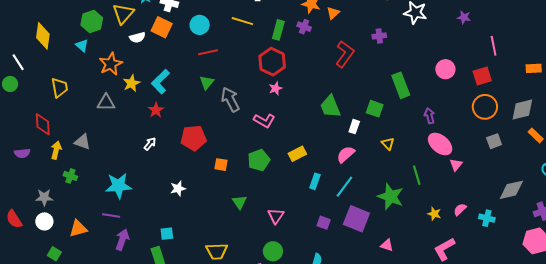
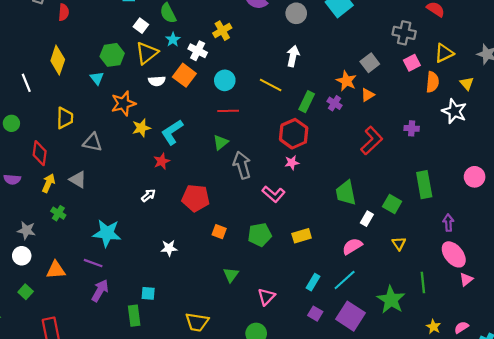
green circle: (10, 84) -> (11, 123), moved
gray triangle: (106, 103) -> (92, 142), moved
cyan rectangle: (315, 181) -> (313, 282), moved

